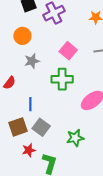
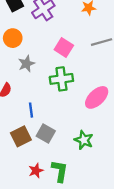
green star: (75, 138) -> (84, 140), turned -30
red star: (29, 150) -> (36, 171), moved

